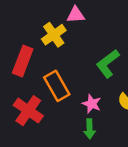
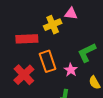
red rectangle: (23, 61) -> (27, 39), turned 55
pink star: (92, 104) -> (71, 70), moved

